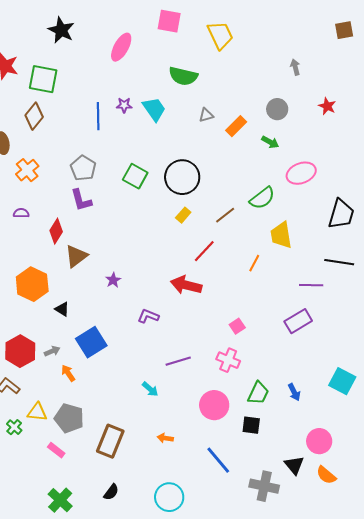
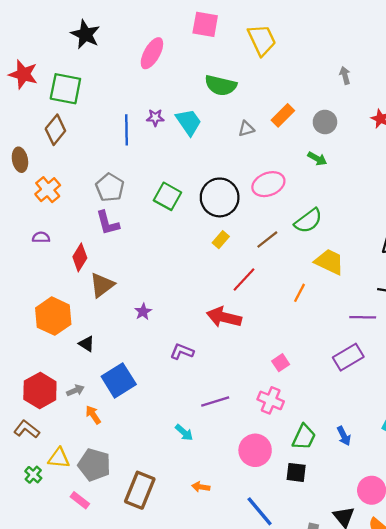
orange rectangle: (236, 126) -> (283, 115), moved
pink ellipse: (301, 173) -> (268, 184), moved
yellow trapezoid: (281, 235) -> (329, 262), turned 124

